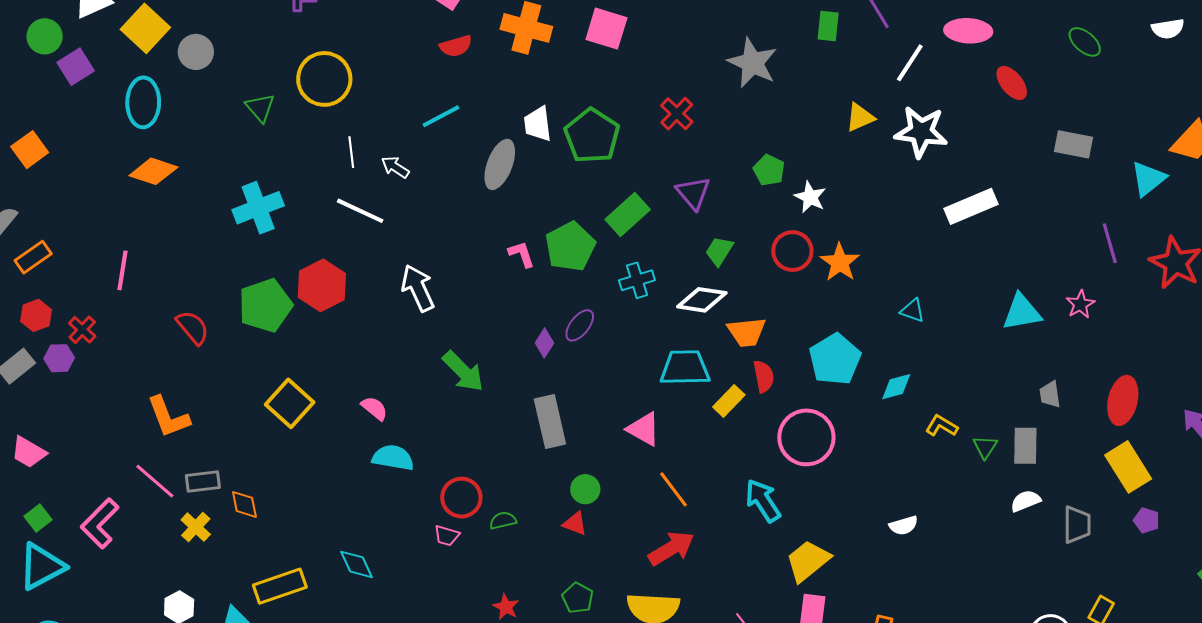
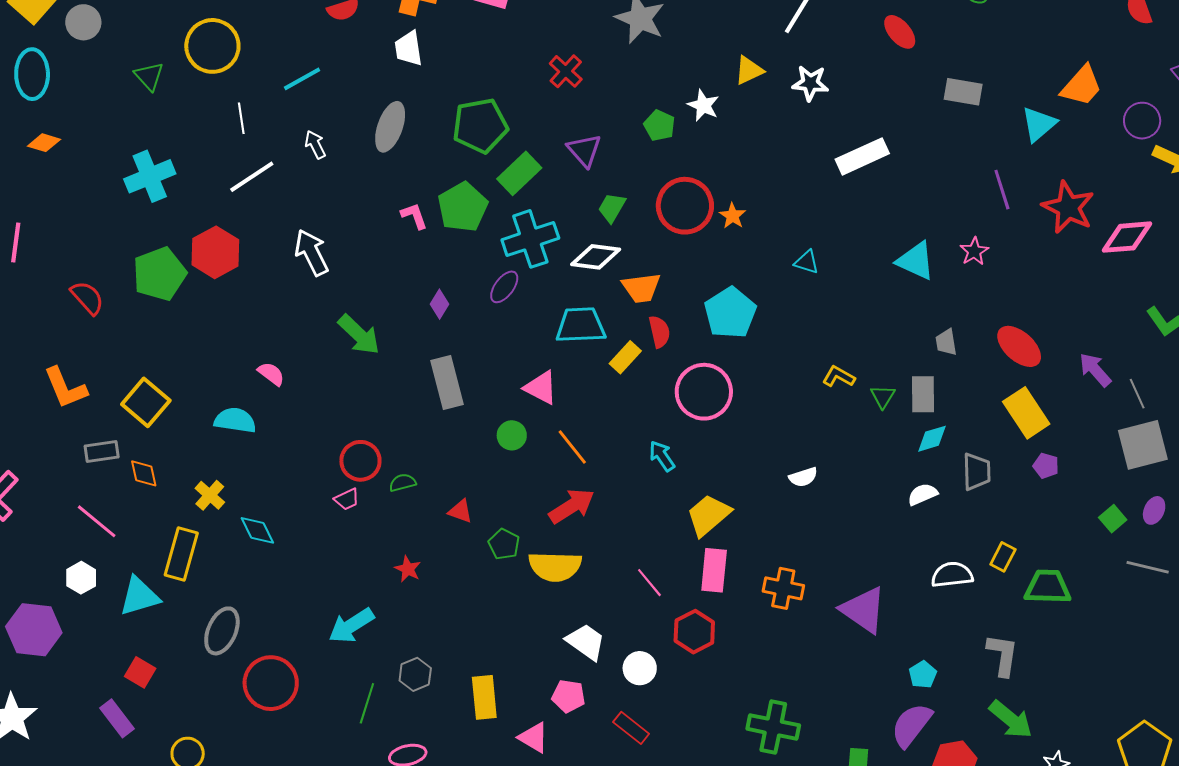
cyan line: (441, 116) -> (302, 79), moved
white trapezoid: (538, 124) -> (409, 48), moved
white star: (921, 132) -> (810, 83), size x0.7
green pentagon: (592, 136) -> (480, 126), moved, turned 30
white arrow: (395, 167) -> (315, 145), moved, turned 32
orange diamond: (153, 171) -> (44, 143), size x0.7
white star: (810, 197) -> (703, 105), moved
white line: (360, 211) -> (252, 177), turned -57
red circle: (792, 251) -> (685, 206), size x1.4
orange star: (840, 262) -> (733, 216), size x0.7
cyan cross: (637, 280) -> (530, 239), size x1.6
cyan triangle: (1022, 312) -> (916, 261), turned 36
purple ellipse: (580, 325) -> (504, 287), moved
cyan diamond: (896, 387) -> (932, 439), moved
red ellipse: (1123, 400) -> (1019, 346), turned -60
yellow square: (290, 403) -> (146, 402), moved
cyan semicircle: (393, 458) -> (235, 420), moved
pink line: (155, 481) -> (97, 521), moved
green circle: (585, 489) -> (512, 435), moved
cyan arrow: (763, 501) -> (662, 456), size x0.7
white semicircle: (1026, 501) -> (923, 494), moved
red triangle: (575, 524) -> (460, 511), moved
yellow cross: (196, 527) -> (210, 495), moved
pink trapezoid: (447, 536) -> (347, 499), turned -40
yellow rectangle: (280, 586) -> (181, 554), turned -54
green pentagon: (578, 598) -> (504, 544), moved

